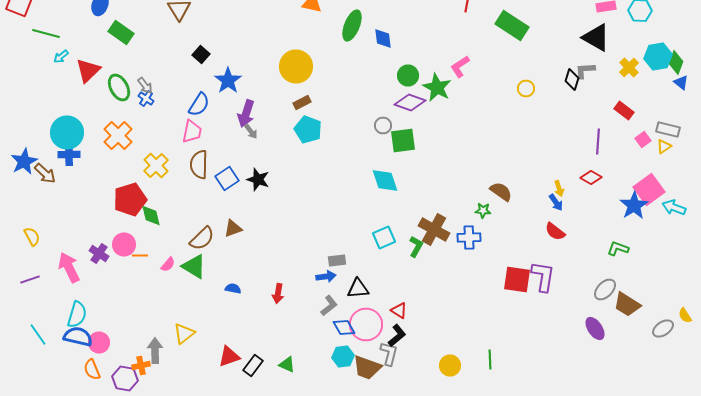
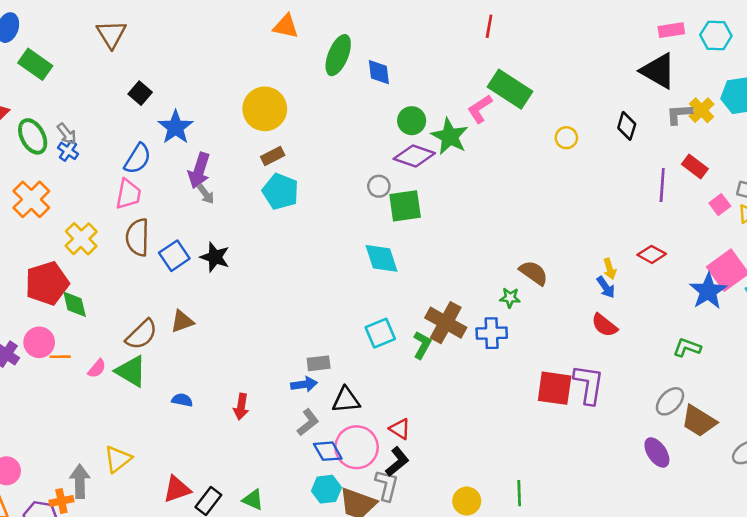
green rectangle: (512, 26) -> (510, 89), moved
gray L-shape: (585, 70) -> (679, 114), moved
purple line: (598, 142) -> (662, 185), moved

